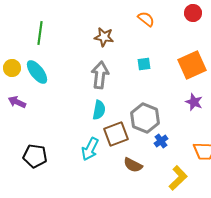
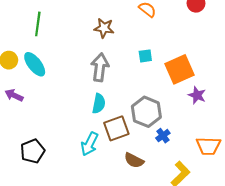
orange square: (192, 65) -> (179, 69), moved
black pentagon: (35, 156) -> (33, 151), turned -30

